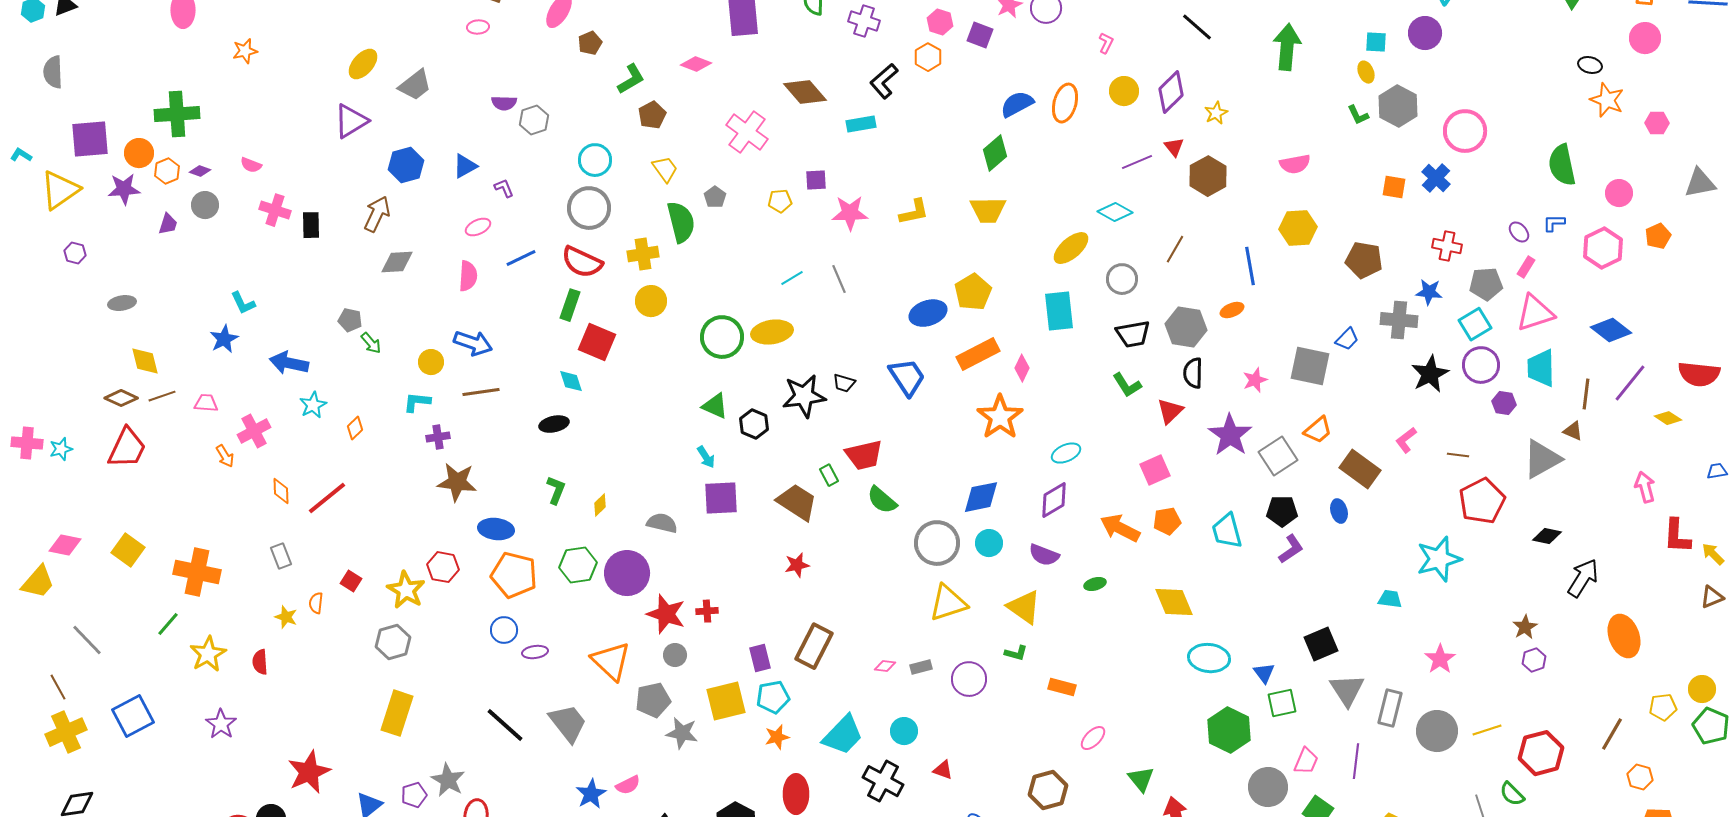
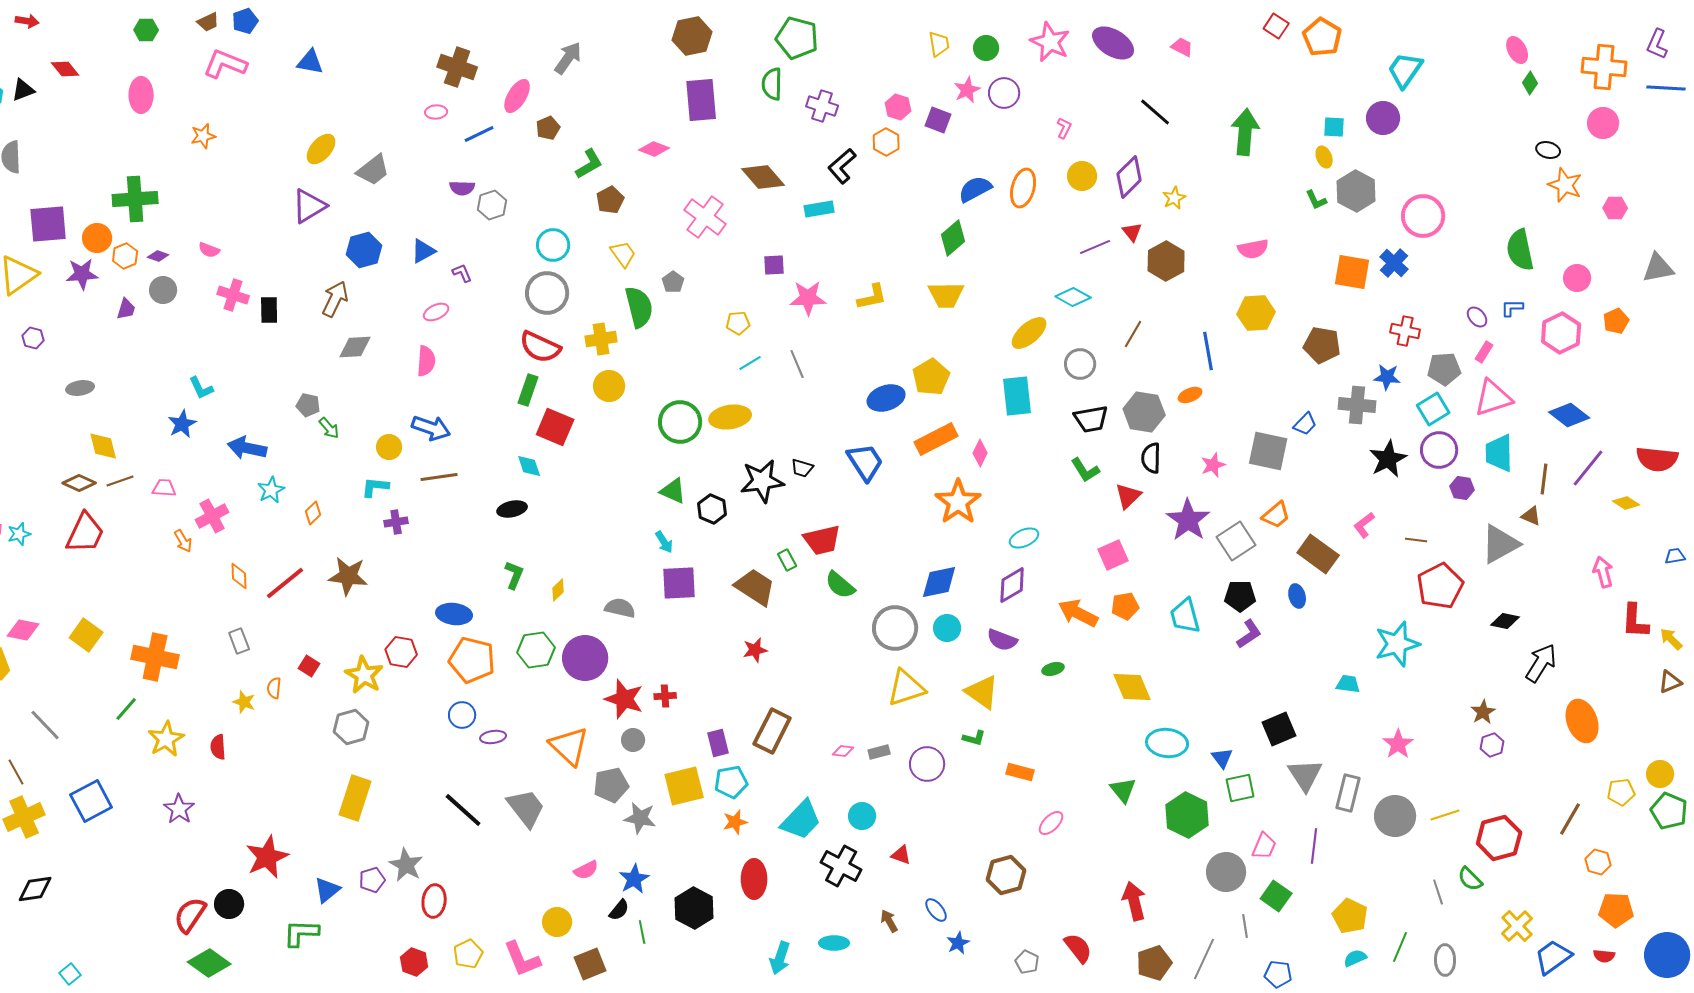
orange square: (1394, 187) -> (1352, 272), size x1.5
yellow pentagon: (780, 201) -> (738, 323), moved
blue line: (521, 258) -> (479, 134), moved
brown star: (457, 482) -> (348, 576), moved
green triangle: (1141, 779) -> (1123, 790), moved
blue star: (591, 794) -> (634, 879), moved

